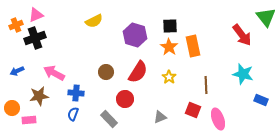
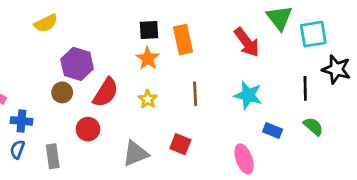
purple hexagon: (135, 35) -> (77, 64), moved
orange rectangle: (193, 46) -> (183, 40), moved
brown line: (206, 85) -> (195, 94), moved
gray triangle: (160, 117) -> (135, 154), size x1.5
gray rectangle: (109, 119) -> (53, 156), moved, turned 36
pink ellipse: (218, 119) -> (244, 159), moved

